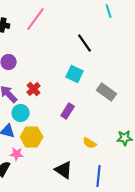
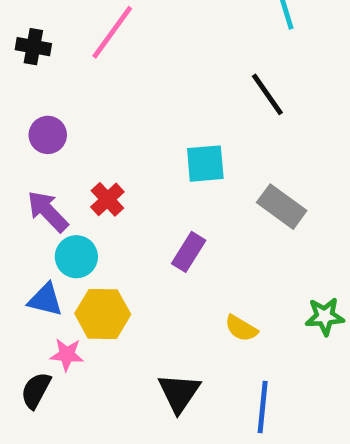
black line: (85, 43) -> (267, 94), moved
cyan square: (75, 74) -> (205, 164), turned -30
black triangle: (64, 170) -> (179, 393), turned 30

